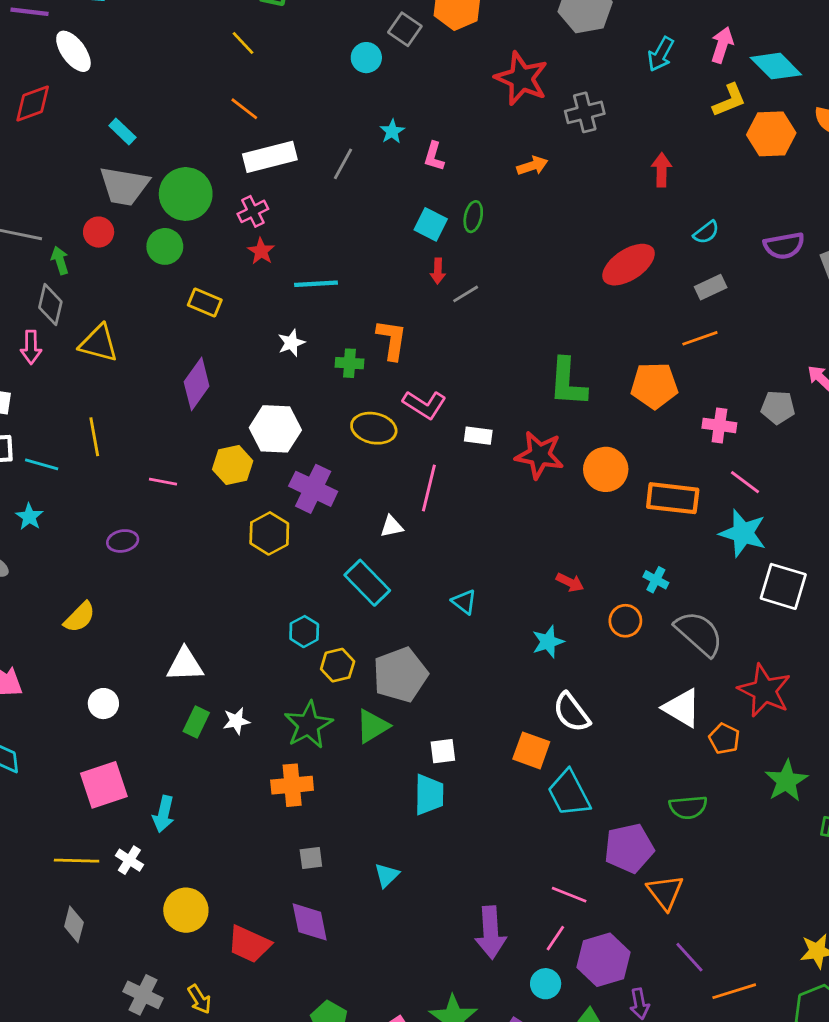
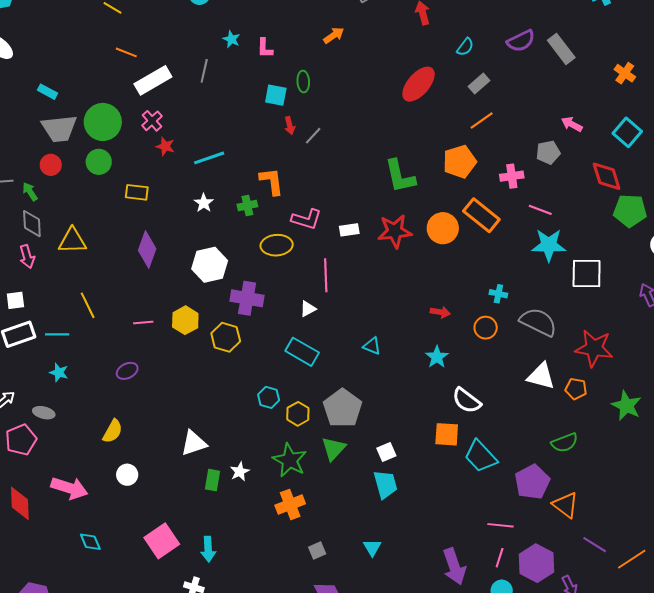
yellow hexagon: (233, 465) -> (185, 320), moved
orange rectangle: (673, 498) -> (481, 215), moved, turned 48
white circle: (103, 704) -> (127, 475), moved

